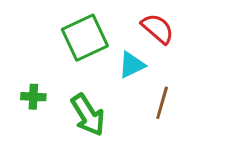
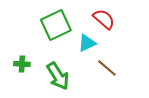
brown line: (162, 103) -> (107, 68), turned -65

